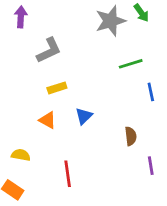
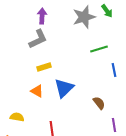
purple arrow: (21, 17) -> (42, 16), moved
blue triangle: (84, 116) -> (64, 88), size x1.5
brown semicircle: (131, 136) -> (99, 103), turned -32

